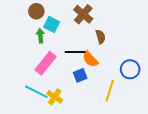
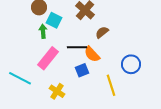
brown semicircle: (101, 37) -> (102, 32), turned -112
yellow line: (110, 91) -> (111, 85), turned -35
cyan line: (36, 92) -> (20, 78), moved

